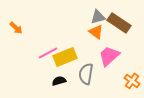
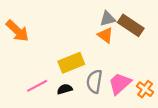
orange arrow: (16, 28) -> (17, 31), size x1.6
pink line: (48, 53) -> (37, 86), moved
pink trapezoid: (109, 56) -> (120, 84), moved

